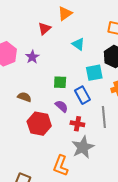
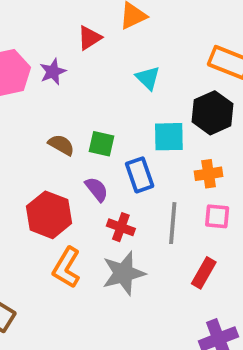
purple star: (32, 57) -> (53, 72), moved
brown semicircle: (24, 97) -> (61, 145), moved
orange L-shape: (61, 166) -> (67, 268), moved

